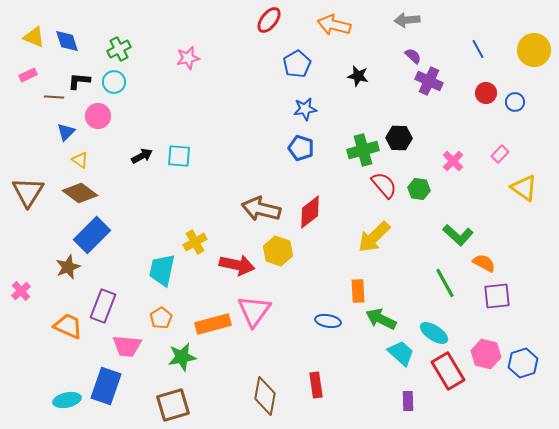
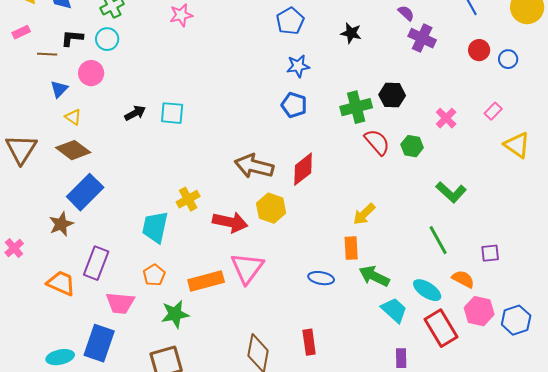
yellow arrow: (374, 237) -> (364, 214), moved, size x0.7
orange semicircle: (484, 263) -> (463, 279), moved
purple square: (497, 296) -> (490, 253), size x0.7

